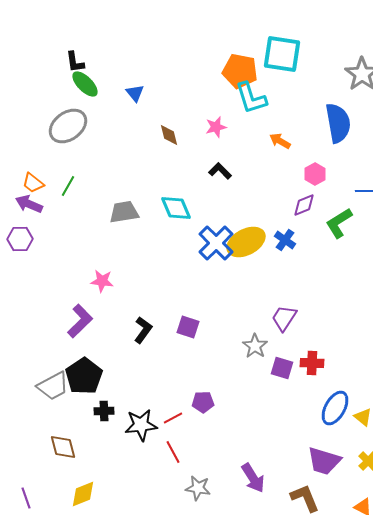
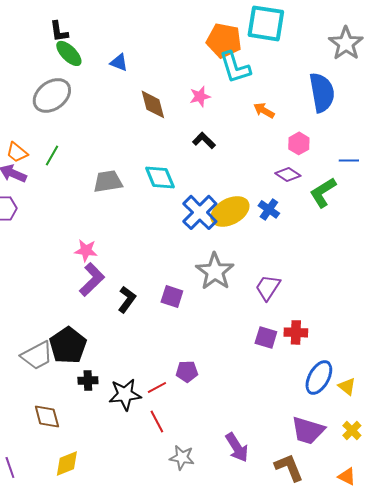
blue triangle: (135, 93) -> (119, 62), turned -30
brown diamond: (169, 135) -> (153, 104), size x1.4
purple diamond: (304, 205) -> (288, 174), turned 55
purple L-shape: (80, 321) -> (92, 279), moved
gray star: (255, 346) -> (215, 271), moved, size x1.5

